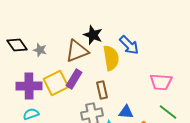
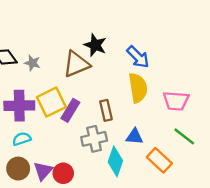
yellow semicircle: (111, 58) -> (138, 88), moved
purple rectangle: (74, 79) -> (70, 110), moved

